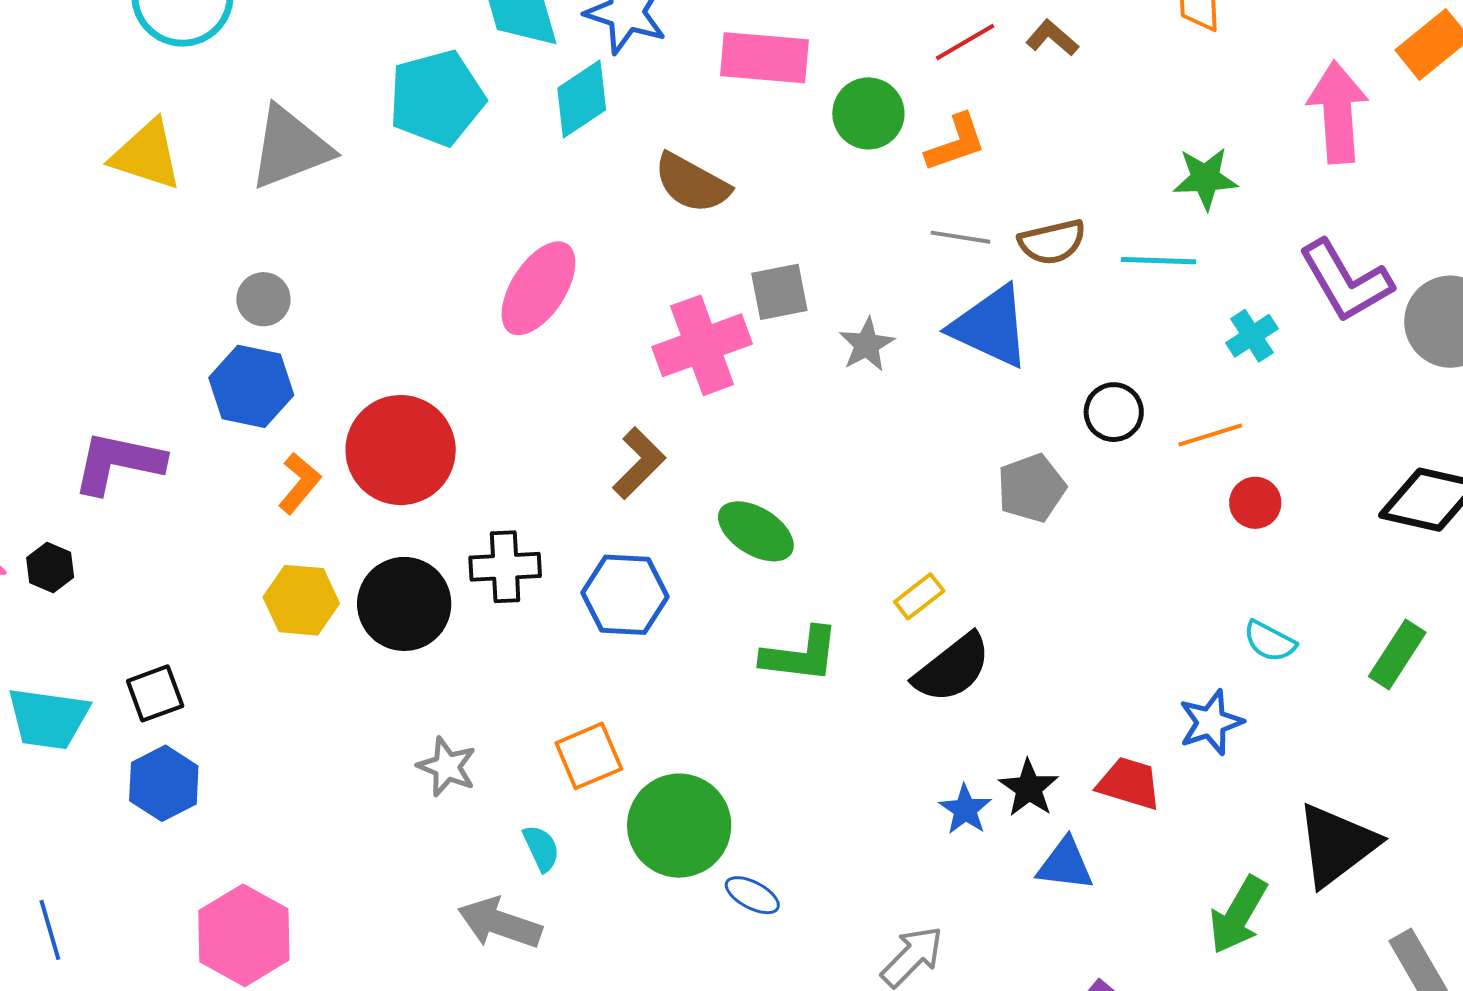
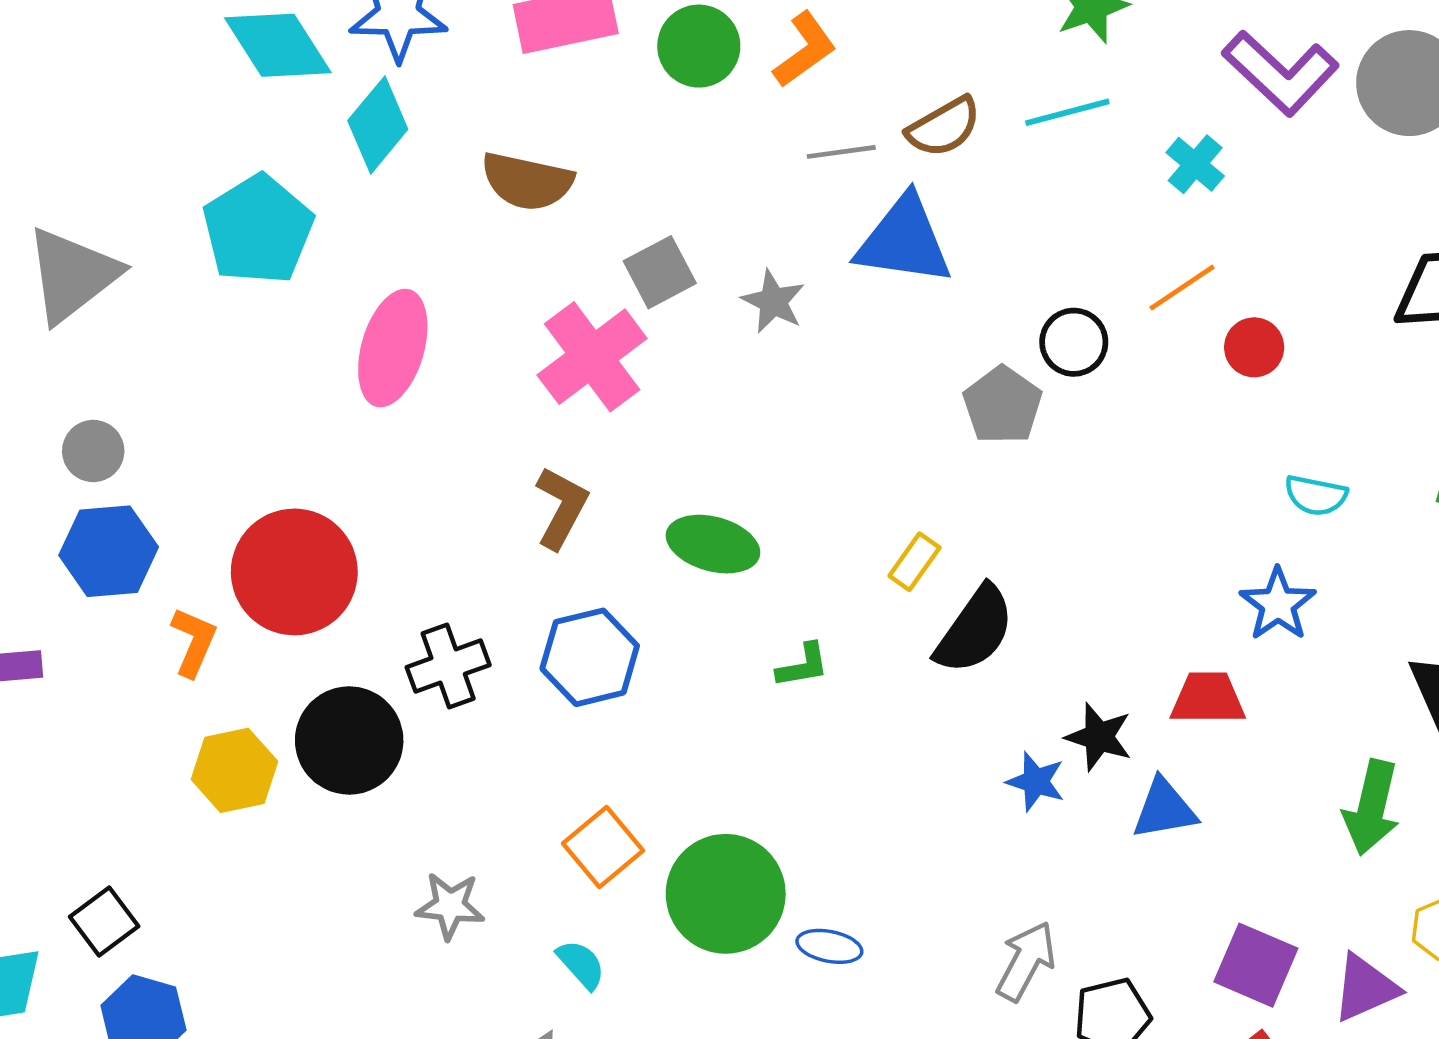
cyan pentagon: (437, 98) -> (258, 230), moved
black circle: (1114, 412) -> (1074, 342), moved
green L-shape: (800, 655) -> (803, 665), size x0.6

